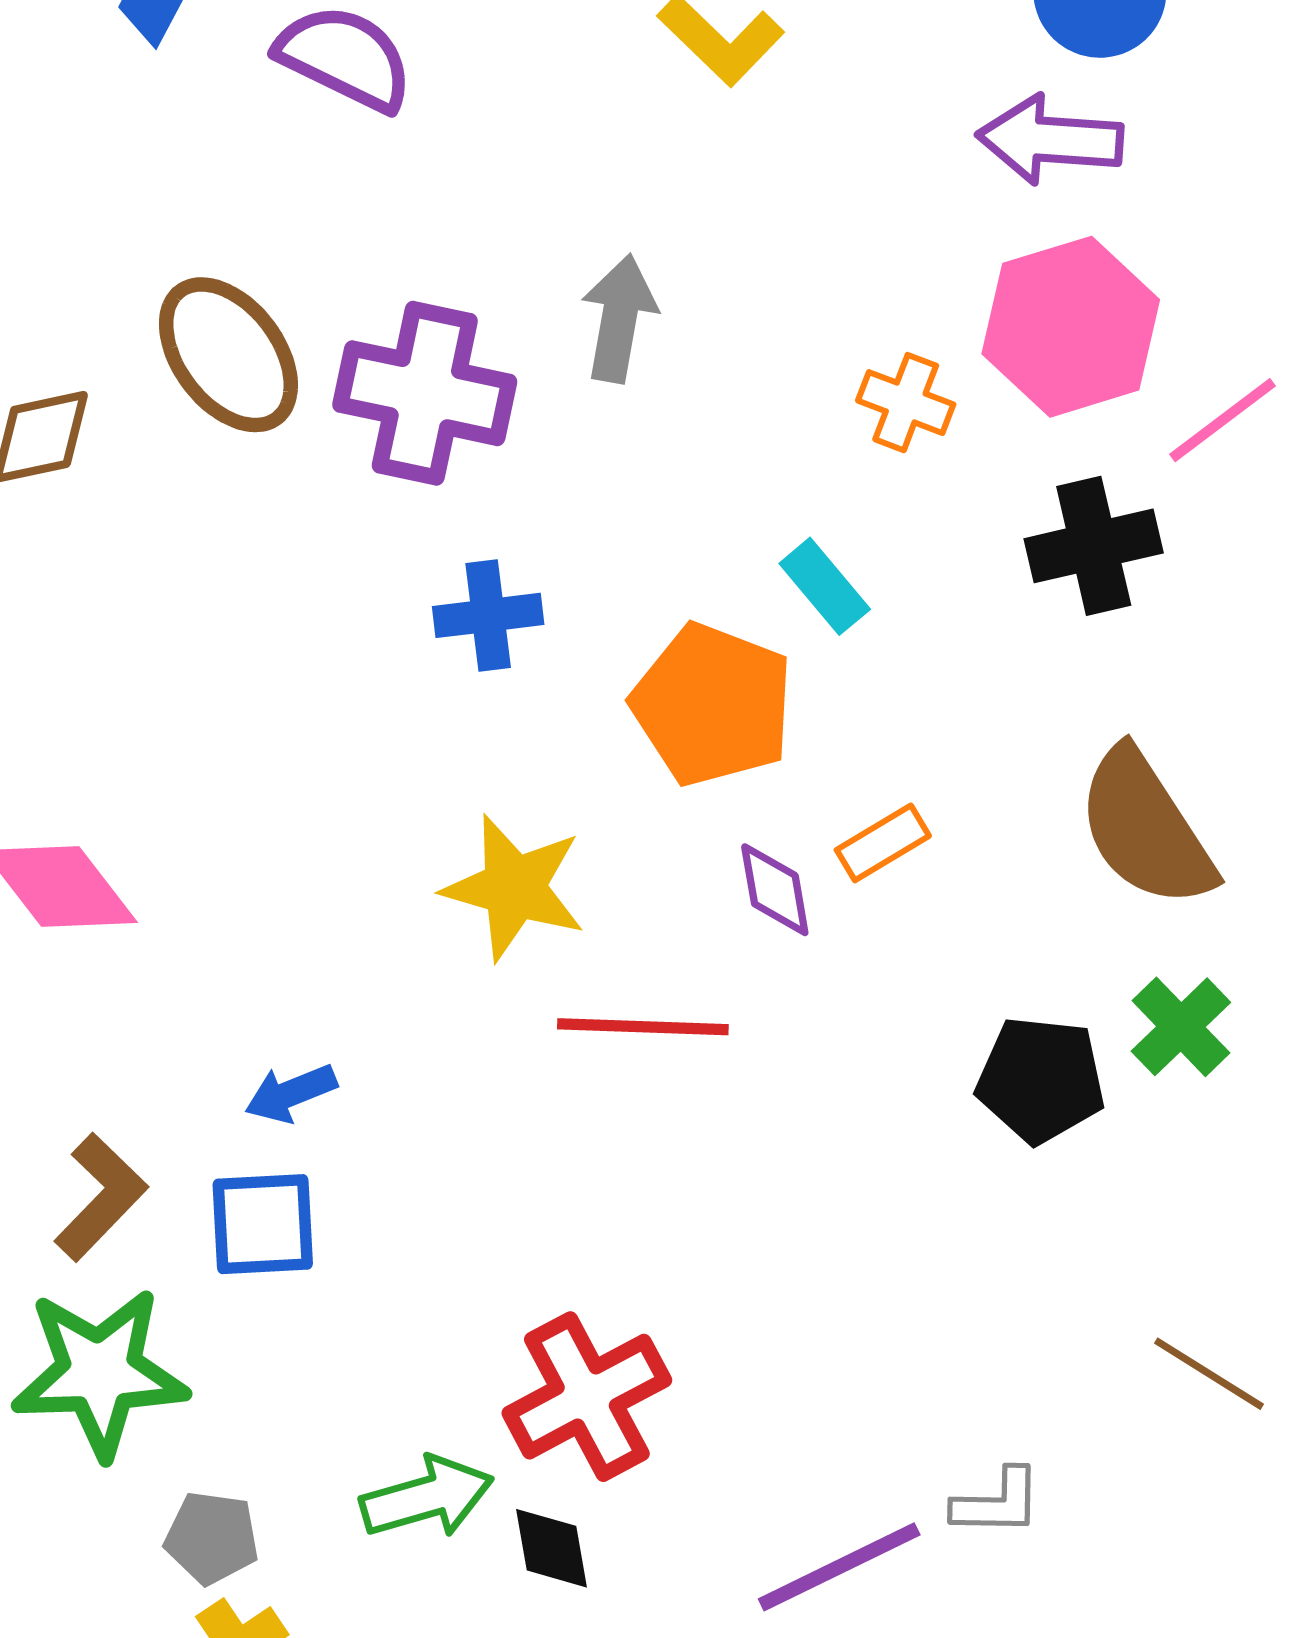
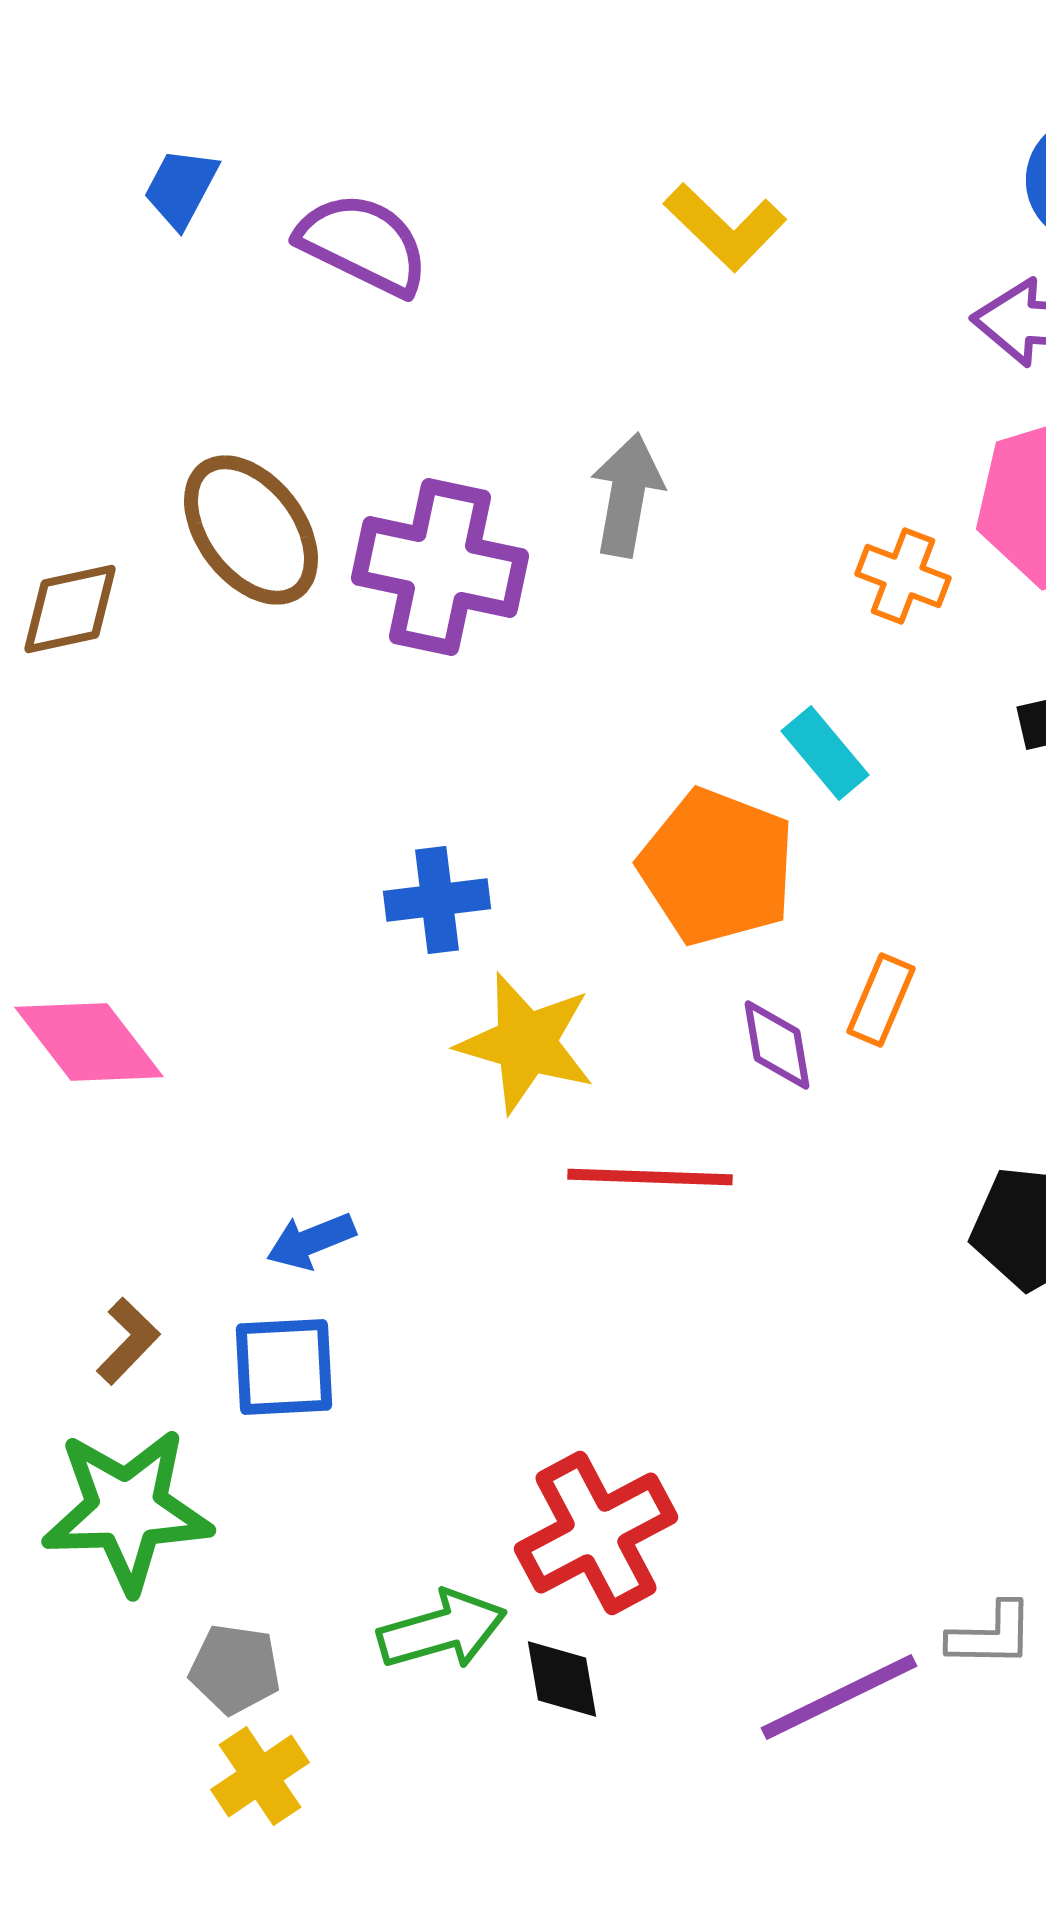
blue cross: (488, 615) -> (437, 900), moved
orange rectangle: (883, 843) -> (881, 1000), turned -36
brown L-shape: (101, 1197) -> (128, 1341), size x0.7

